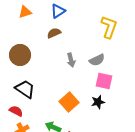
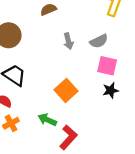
black star: (98, 102) -> (111, 90), moved

